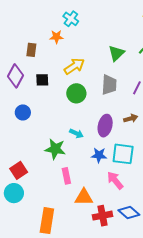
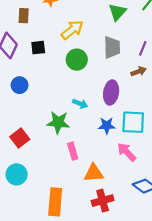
brown arrow: (131, 118) -> (139, 71), moved
red square: (19, 170) -> (20, 138), moved
red cross: (102, 216) -> (103, 201), moved

